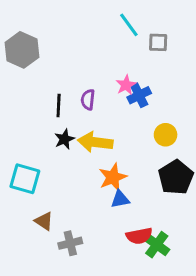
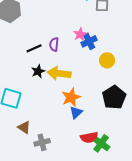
black line: (59, 105) -> (34, 48), turned 63
yellow circle: (166, 135) -> (107, 60), moved
blue triangle: (120, 199) -> (76, 112), turned -32

